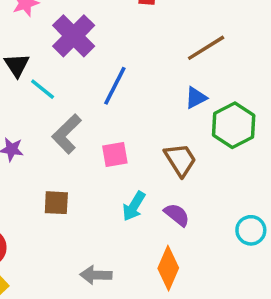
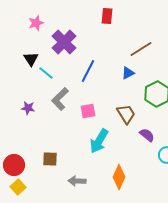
blue triangle: (196, 98) -> (128, 73), moved
brown square: (56, 203) -> (50, 159), moved
cyan arrow: (134, 206) -> (99, 141), size x1.4
purple semicircle: (177, 215) -> (147, 135), moved

